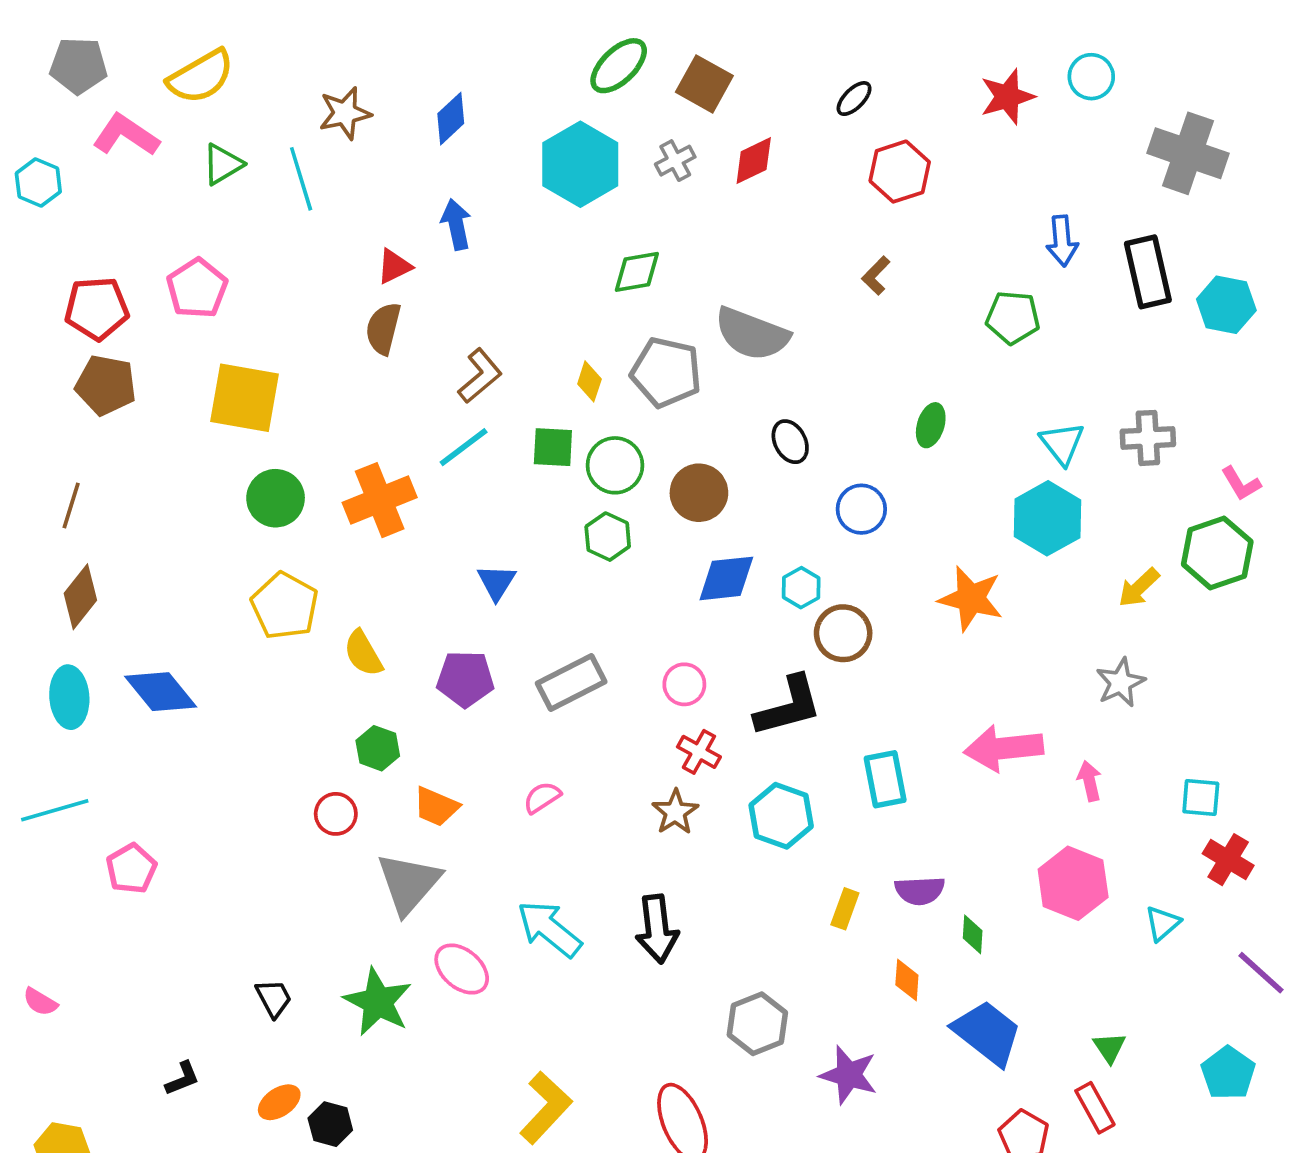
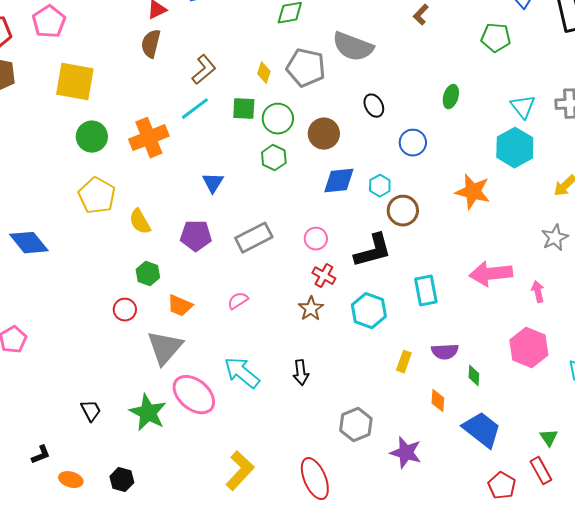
black arrow: (657, 929) -> (301, 373), size x0.7
pink ellipse: (462, 969) -> (194, 395), size x1.4
orange ellipse: (279, 1102) -> (71, 480), moved, turned 50

